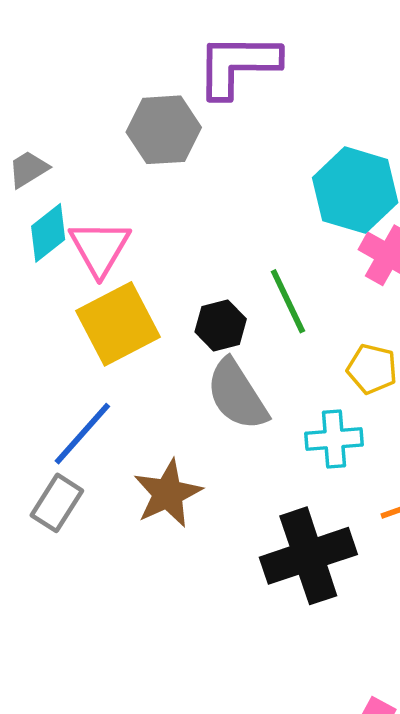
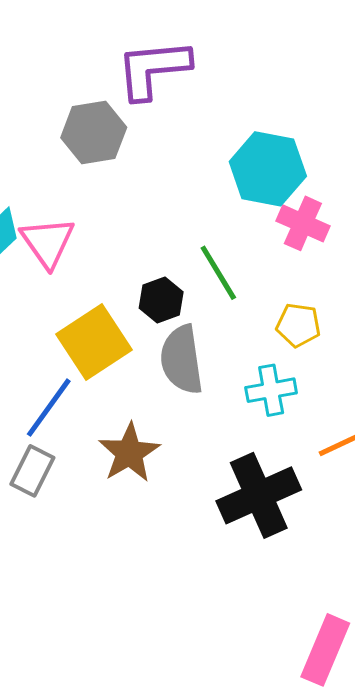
yellow square: (118, 324) -> (94, 342), moved
gray semicircle: (237, 395) -> (182, 360), turned 30

